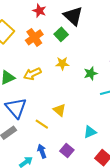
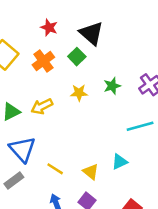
green star: (91, 73) -> (112, 86), moved
yellow triangle: (59, 110) -> (91, 172), moved
cyan triangle: (90, 132) -> (120, 162), moved

